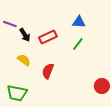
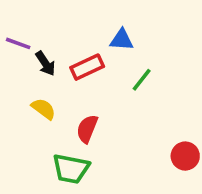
blue triangle: (79, 22) -> (122, 40), moved
green trapezoid: (17, 93) -> (71, 169), moved

